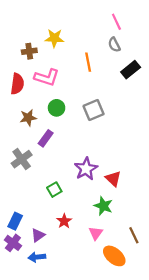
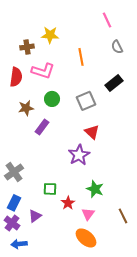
gray semicircle: (114, 45) -> (117, 47), moved
black rectangle: (131, 70) -> (114, 83), moved
gray cross: (22, 159) -> (14, 172), moved
red triangle: (113, 179) -> (92, 132), moved
green square: (54, 190) -> (50, 189), moved, turned 32
red star: (64, 221) -> (68, 203), moved
orange ellipse: (114, 256) -> (86, 238), moved
blue arrow: (37, 257) -> (19, 244), moved

